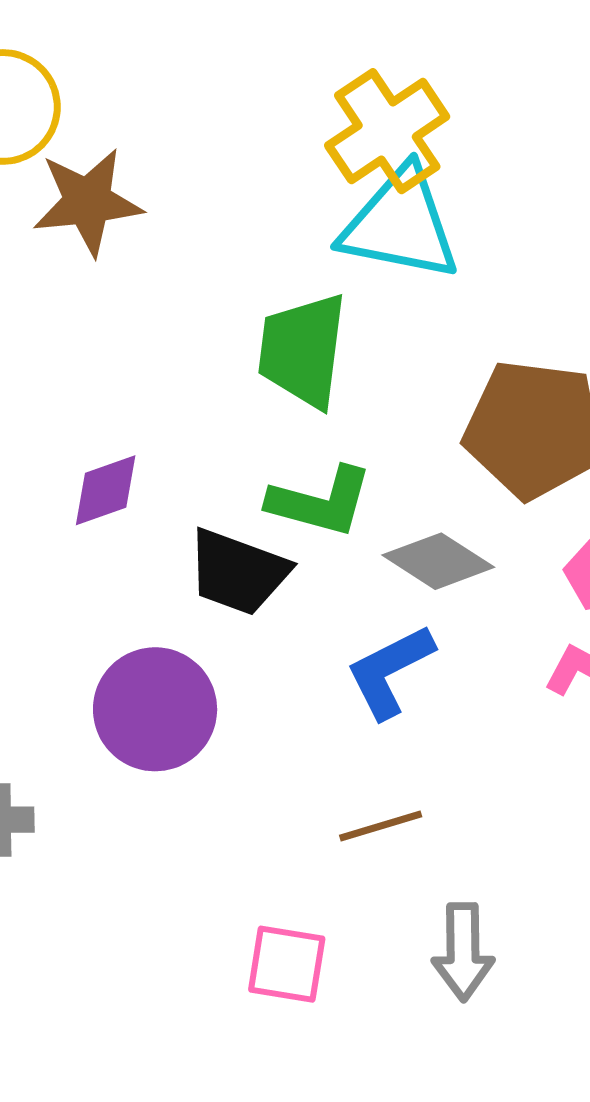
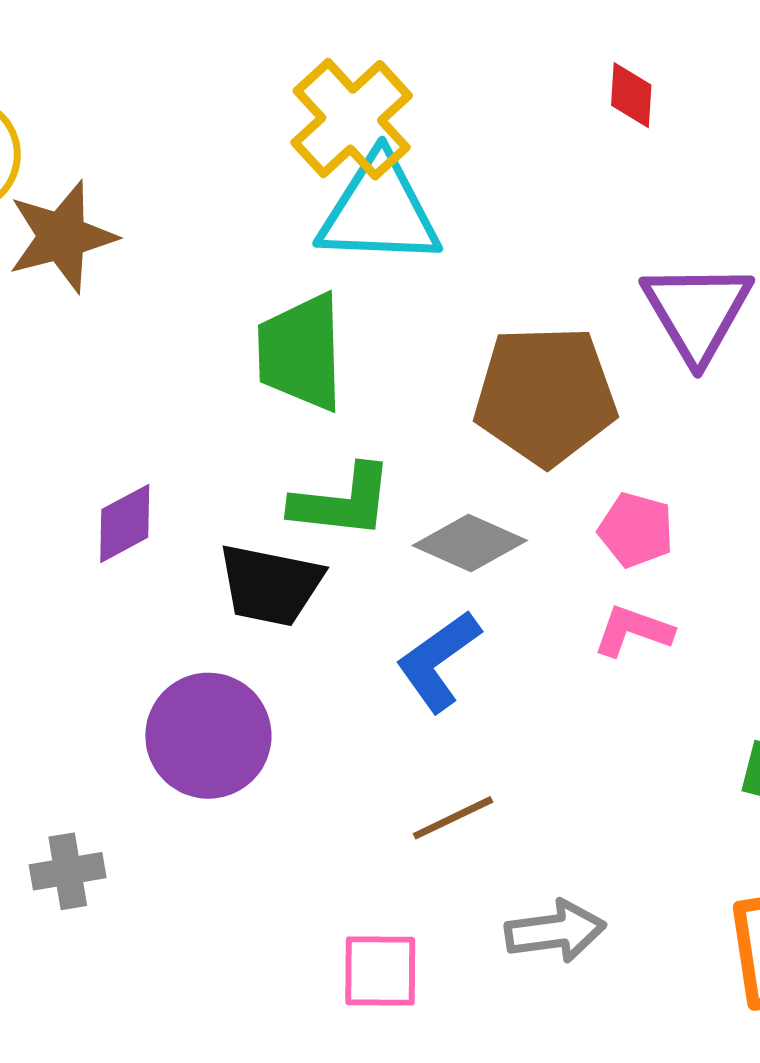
gray arrow: (463, 952) -> (555, 931), turned -88

